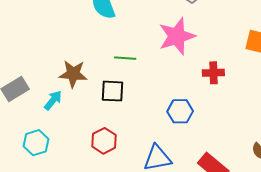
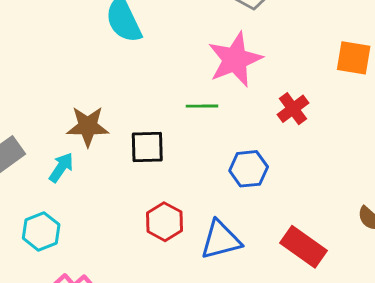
green line: (125, 58) -> (202, 106), moved
red cross: (213, 73) -> (293, 109), turned -30
red hexagon: (104, 141) -> (164, 222), moved

